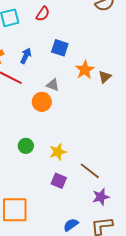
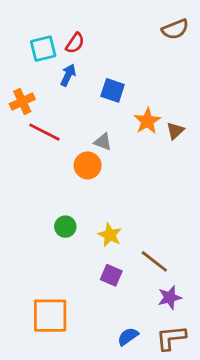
red semicircle: (43, 14) -> (75, 43), moved
blue arrow: (26, 56) -> (68, 75), moved
yellow star: (58, 152) -> (110, 235), turned -30

